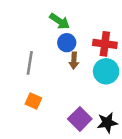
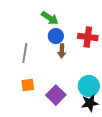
cyan circle: (106, 71) -> (89, 86), moved
orange square: (33, 101) -> (28, 85), turned -32
purple square: (80, 119) -> (56, 95), moved

